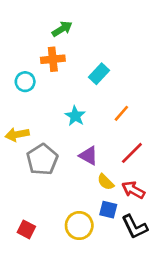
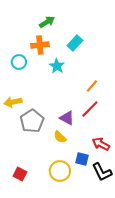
cyan rectangle: (99, 74) -> (75, 43), moved
cyan star: (75, 116) -> (57, 66), moved
red line: (132, 153) -> (90, 109), moved
yellow semicircle: (106, 182) -> (60, 137), moved

